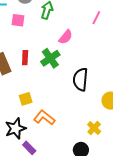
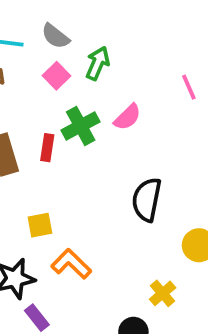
pink line: (96, 18) -> (189, 87), turned -56
pink square: (18, 20) -> (57, 76), moved, turned 32
green cross: (50, 58) -> (81, 126), moved

